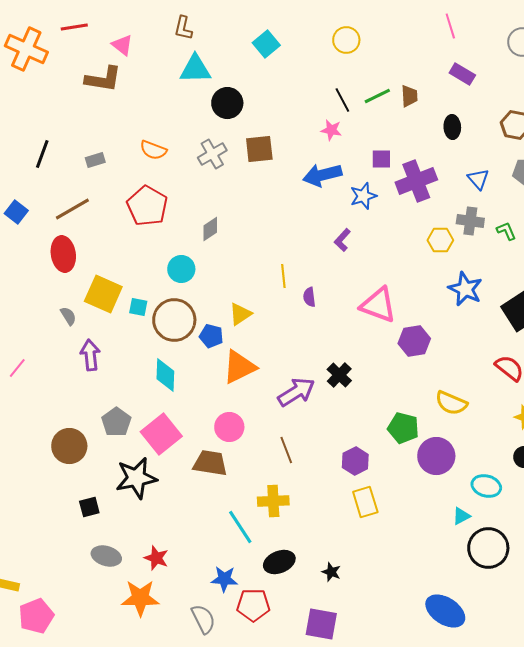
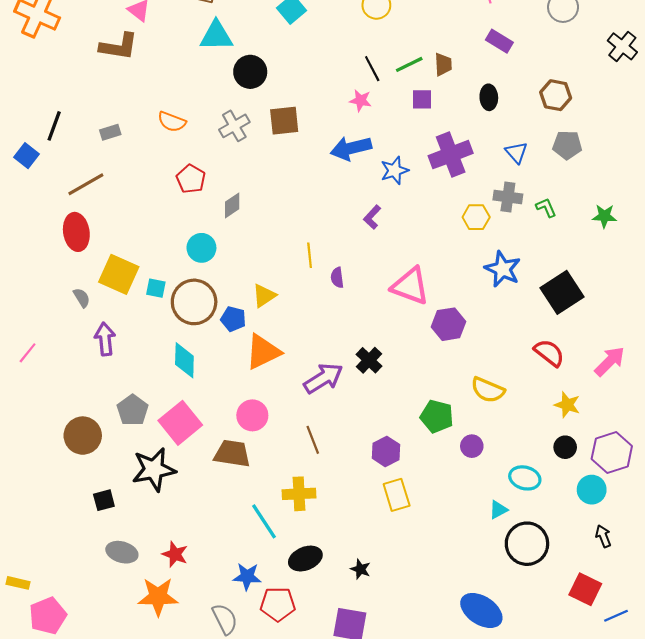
purple square: (381, 159) -> (422, 99), moved
red pentagon: (147, 206) -> (191, 179), moved, size x0.7
blue square: (16, 212) -> (27, 156), moved
purple circle: (436, 456) -> (472, 446), size x0.6

